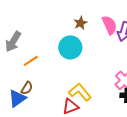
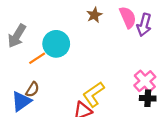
cyan circle: (70, 47) -> (56, 44), moved
yellow L-shape: (80, 92) -> (94, 94), turned -85

